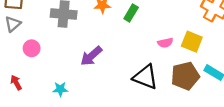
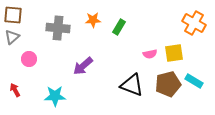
yellow square: (192, 42) -> (174, 53), turned -30
cyan star: (60, 89) -> (55, 96), size x1.5

